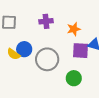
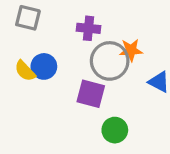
purple square: (81, 51) -> (91, 94), moved
gray circle: (47, 59) -> (110, 61), moved

